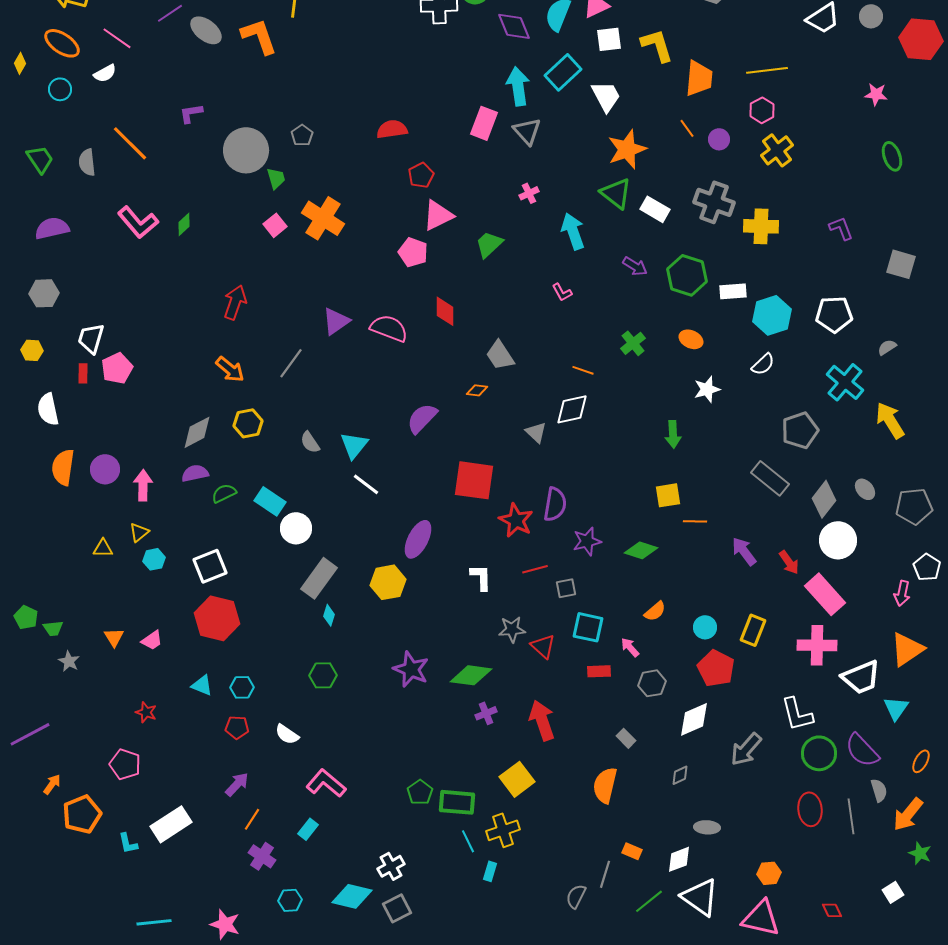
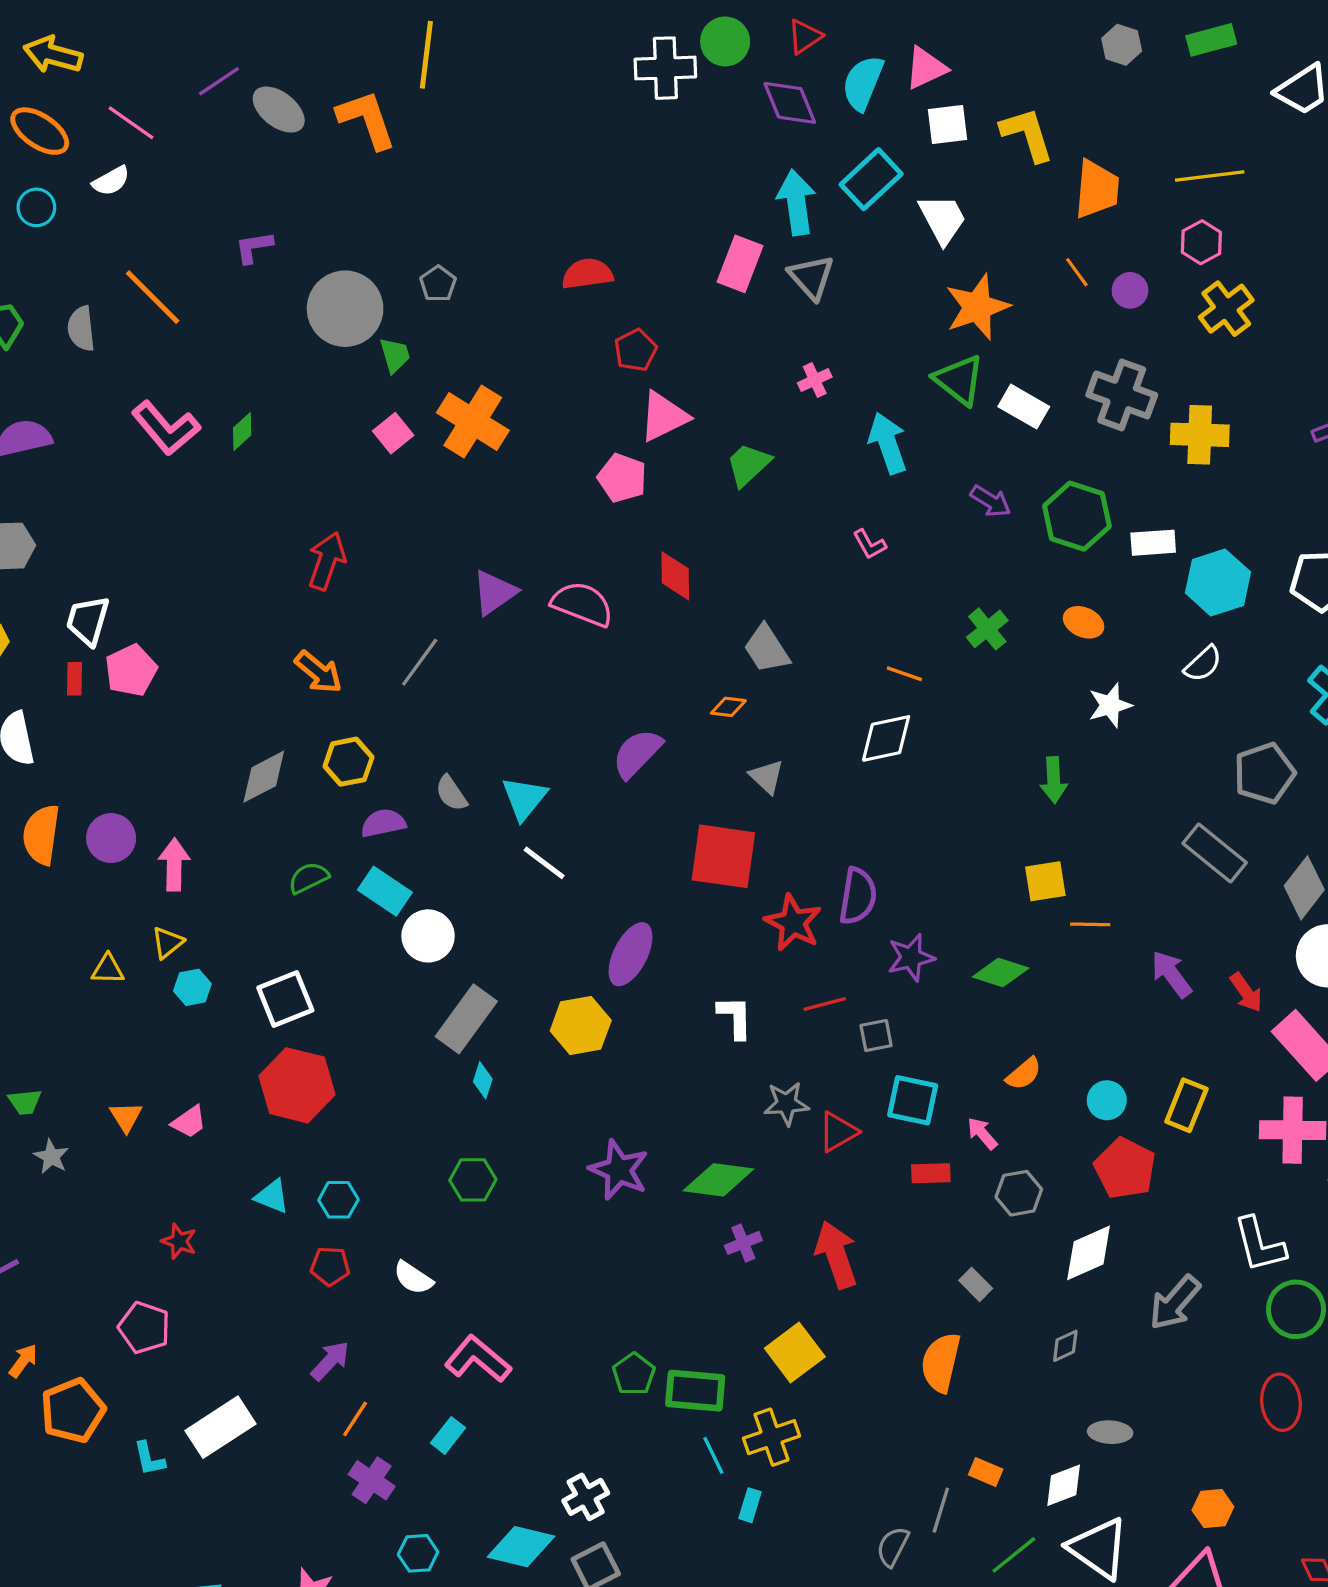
gray triangle: (536, 432) -> (767, 777), moved
purple semicircle: (195, 473) -> (383, 823), moved
red triangle: (543, 646) -> (838, 1132), turned 48

